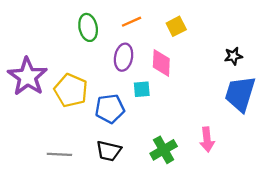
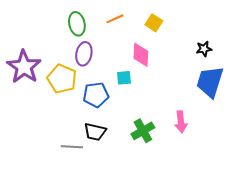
yellow square: (176, 26) -> (154, 23), turned -30
purple ellipse: (124, 57) -> (84, 54), moved
gray line: (59, 154) -> (72, 147), moved

